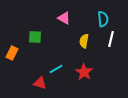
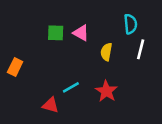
pink triangle: (64, 18) -> (81, 33), moved
green square: (35, 37) -> (56, 33), moved

